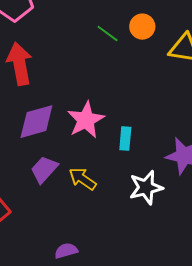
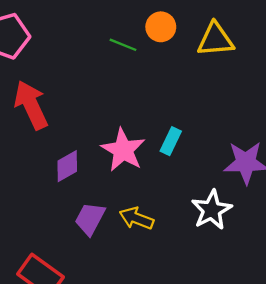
purple diamond: (36, 122) -> (67, 166), size x0.7
cyan rectangle: (125, 138) -> (171, 141), moved, turned 35

